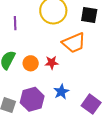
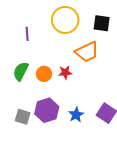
blue star: (61, 92) -> (76, 115), moved

